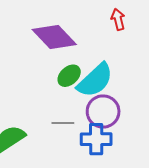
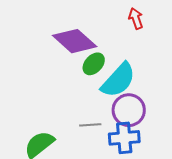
green ellipse: (69, 76) -> (94, 64), moved

